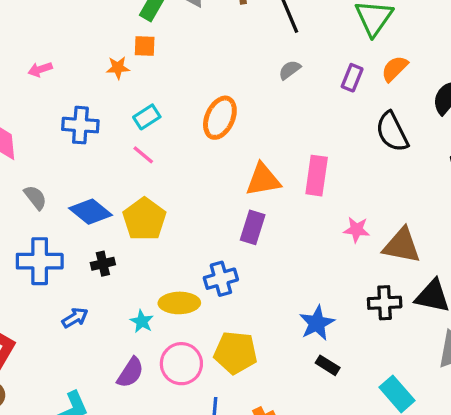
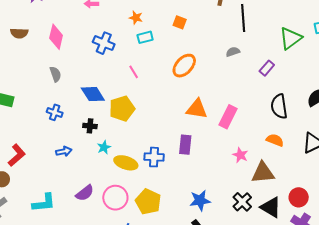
orange square: (145, 46) -> (180, 22), moved
orange semicircle: (395, 69) -> (275, 140), moved, turned 48
cyan rectangle: (147, 117) -> (145, 37), moved
gray semicircle: (35, 197) -> (55, 74), moved
purple rectangle: (253, 227) -> (185, 145), moved, turned -30
brown triangle: (402, 245) -> (263, 173), turned -35
blue cross: (40, 261) -> (55, 112), size x0.6
black cross: (385, 303) -> (242, 202), turned 30
cyan star: (142, 321) -> (104, 147), moved

